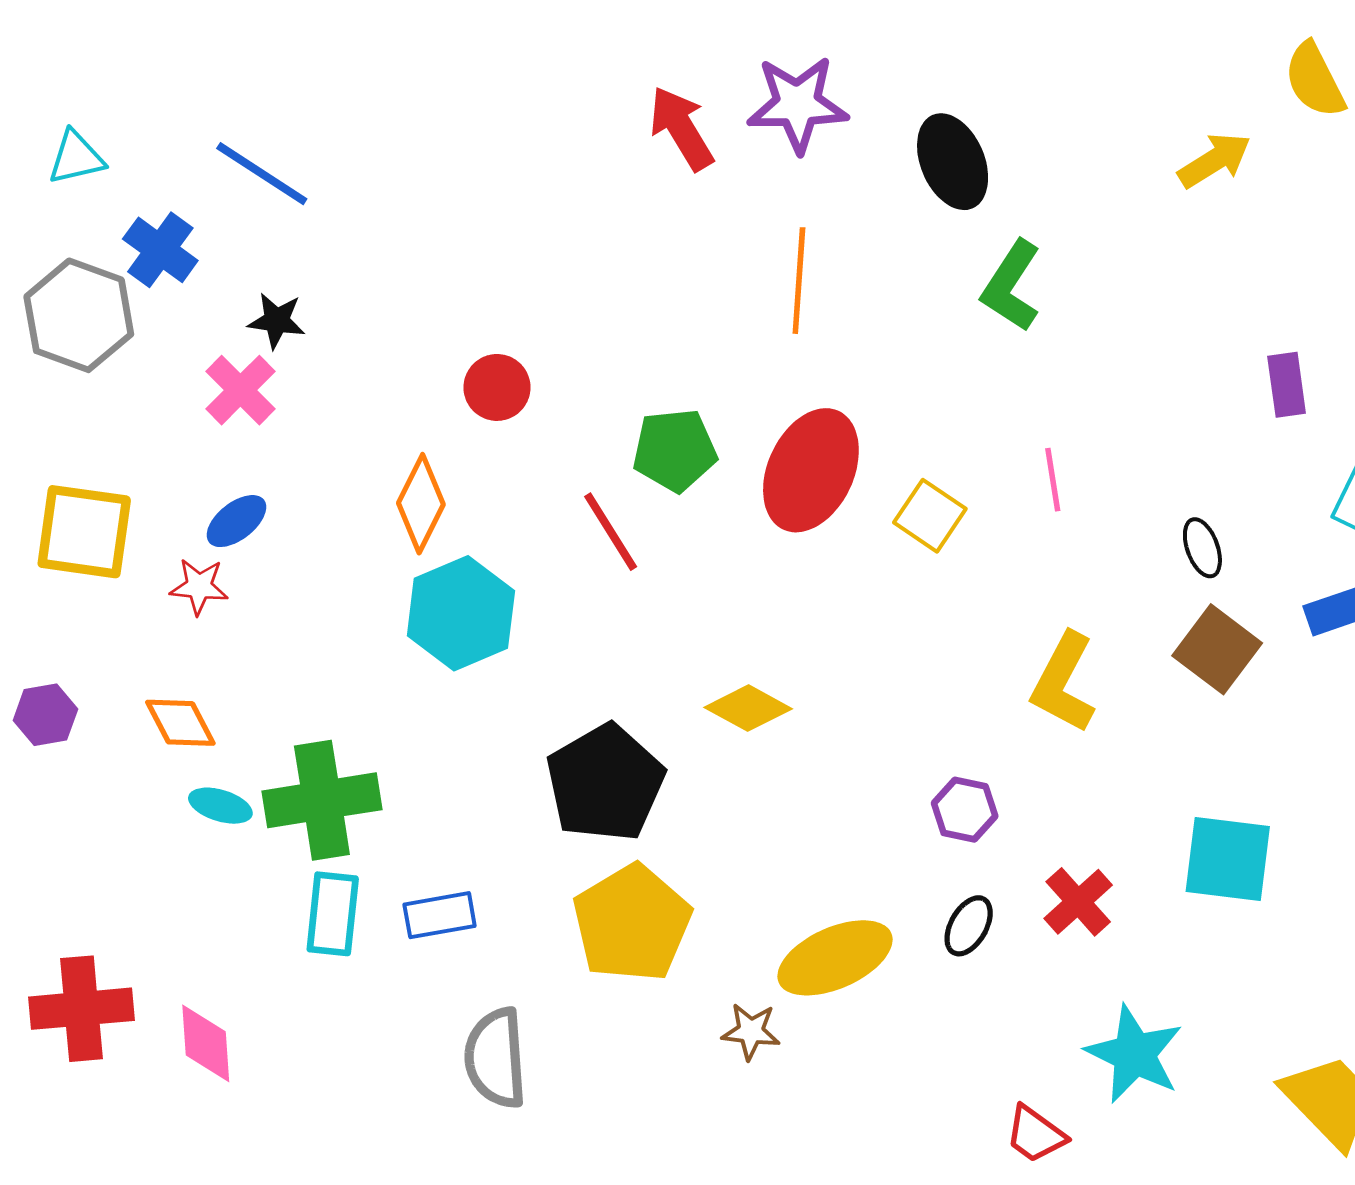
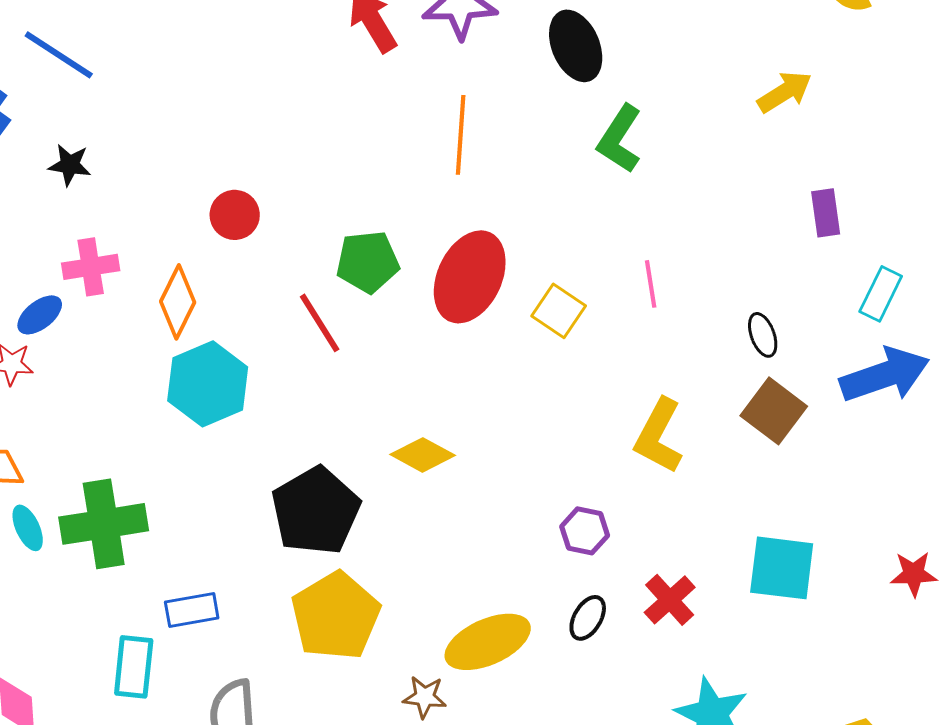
yellow arrow: (1214, 160) -> (785, 92), moved
pink cross: (240, 390) -> (91, 267), moved, turned 36
cyan ellipse: (220, 806) -> (28, 528), turned 48
cyan rectangle: (333, 914) -> (134, 667), moved

